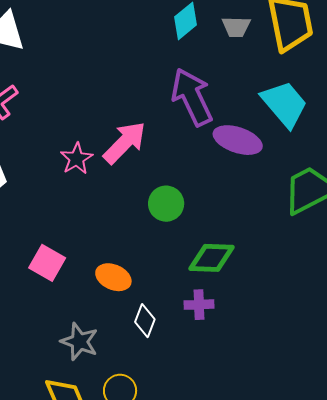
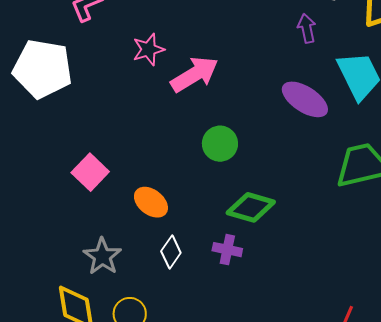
purple arrow: (192, 97) -> (307, 28), moved, size x0.5
pink star: (77, 159) -> (148, 49), moved

